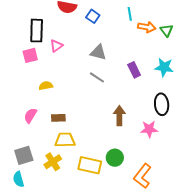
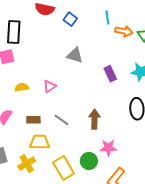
pink triangle: (56, 46) -> (50, 86), moved
gray line: (97, 77) -> (61, 120), moved
pink star: (149, 129) -> (108, 148), moved
yellow rectangle: (90, 165) -> (64, 168), turned 45

